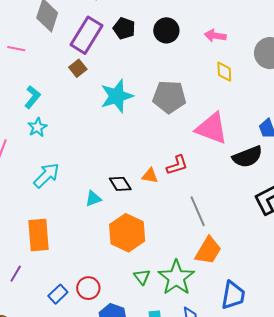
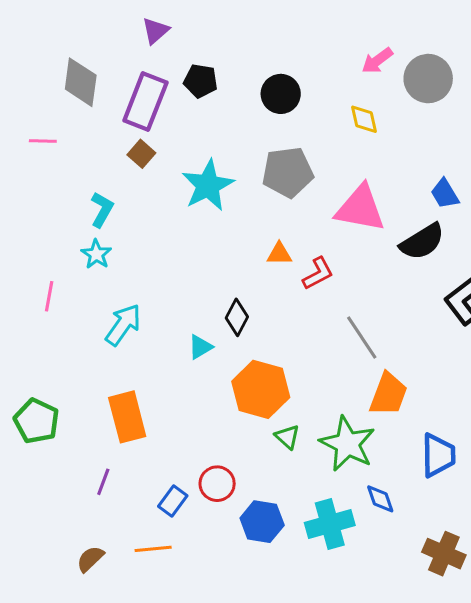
black circle: (166, 30) -> (281, 94), moved
pink arrow: (215, 36) -> (377, 61), moved, turned -35
cyan L-shape: (32, 97) -> (102, 210), moved
orange triangle: (150, 176) -> (279, 254), moved
black diamond: (120, 184) -> (237, 317), turned 70
green triangle: (142, 277) -> (287, 437), moved

